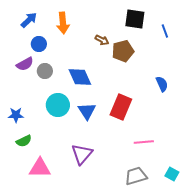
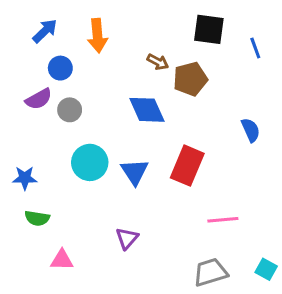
blue diamond: (80, 77) -> (147, 110), moved
green semicircle: (24, 141) -> (37, 218), turned 35
purple triangle: (82, 154) -> (127, 238), size x0.7
pink triangle: (40, 168) -> (62, 260), size x0.7

